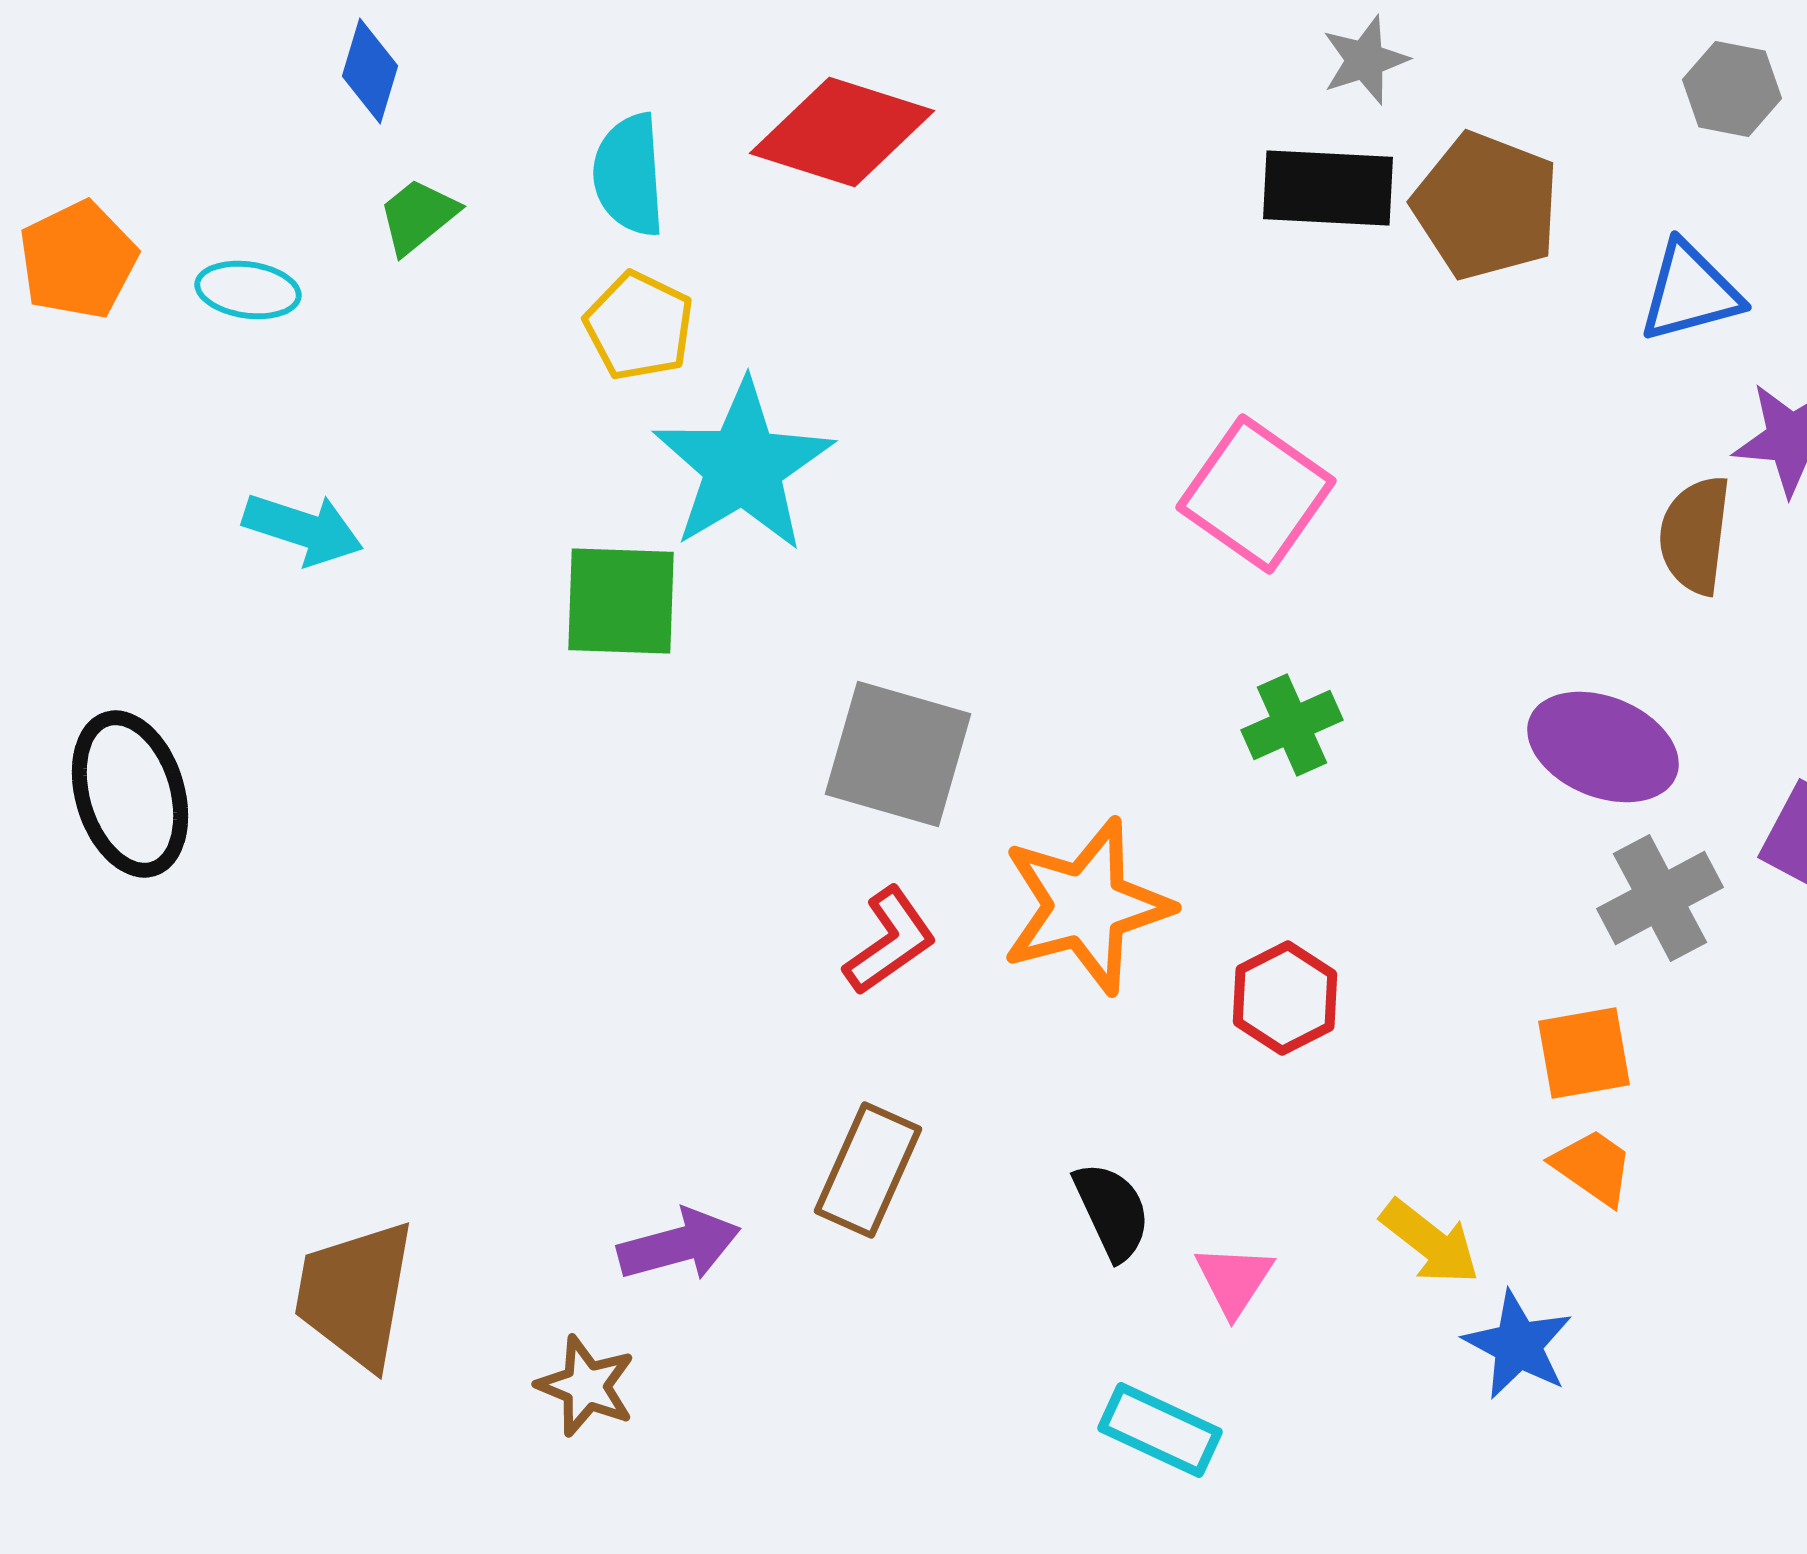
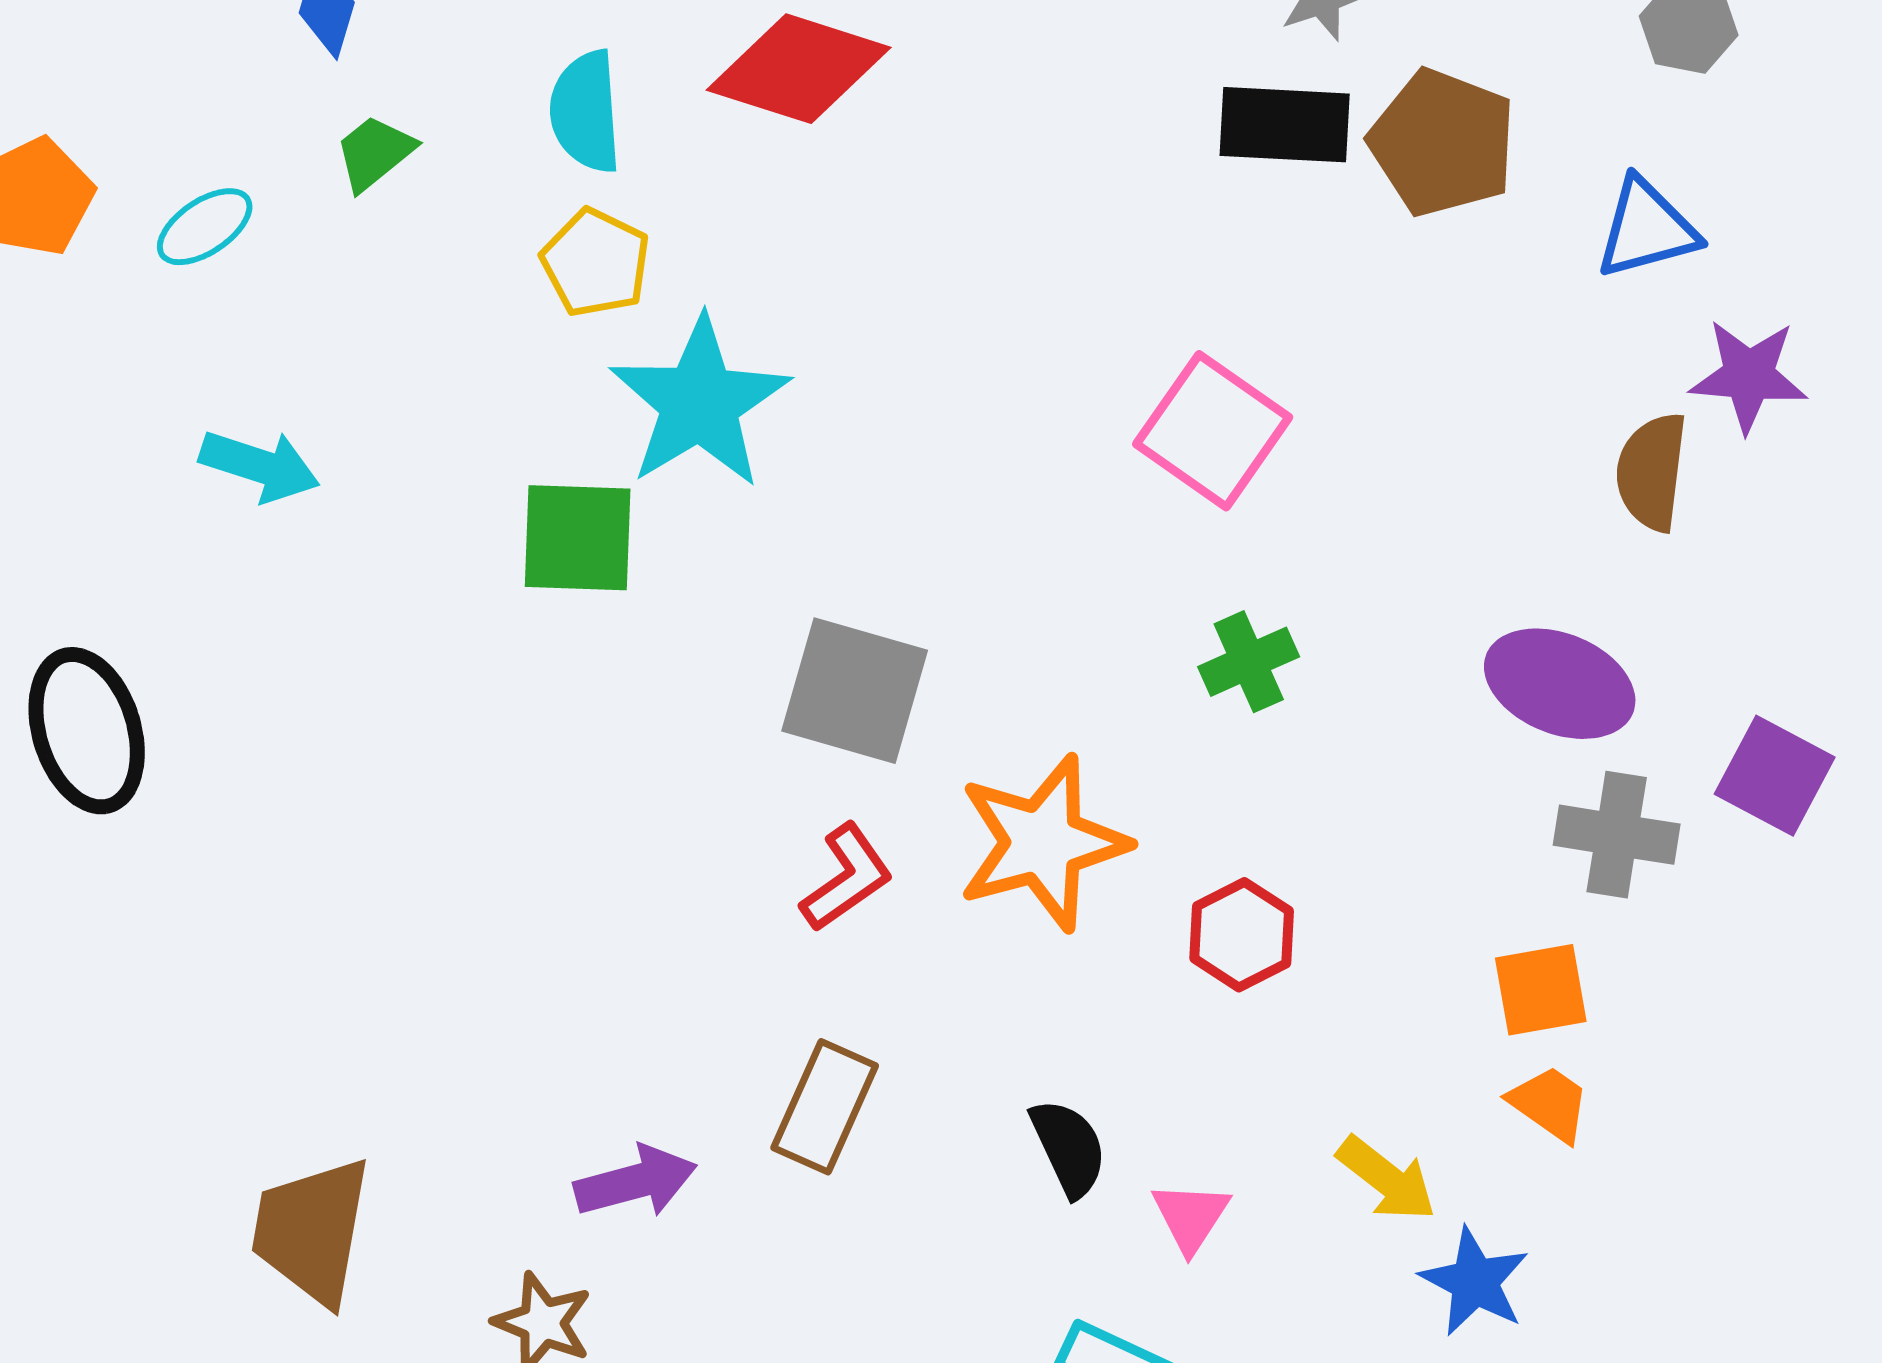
cyan ellipse: (248, 290) -> (205, 227), turned -42
gray cross: (1660, 898) -> (1617, 835), turned 37

